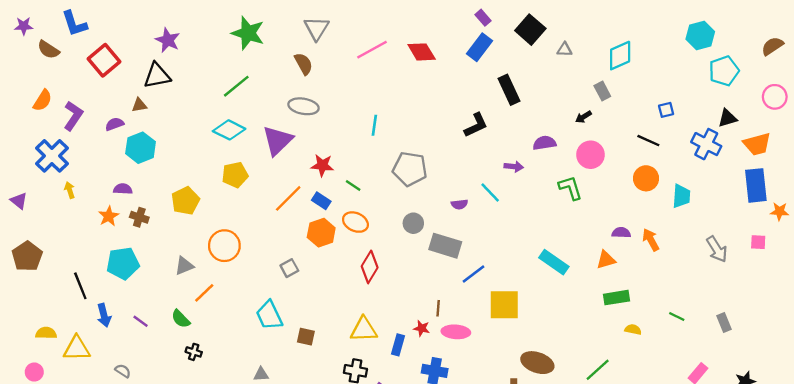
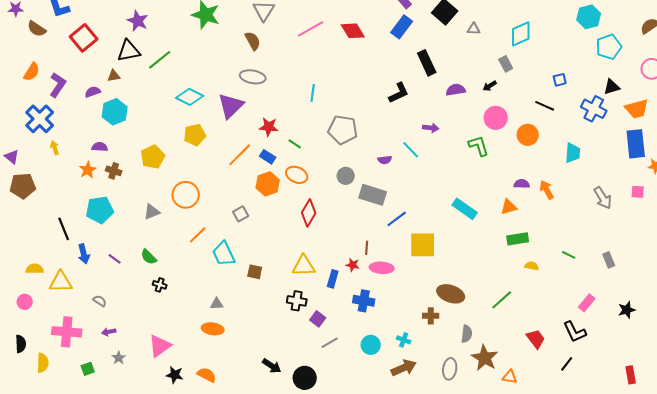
green line: (236, 86) -> (160, 60), moved
purple semicircle: (544, 143) -> (456, 90), moved
orange circle: (646, 178) -> (528, 135), moved
brown pentagon: (27, 256) -> (23, 186), moved, turned 30
orange line: (204, 293) -> (198, 235), moved

